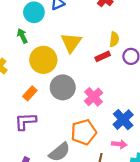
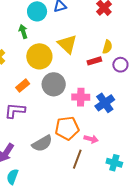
yellow triangle: (71, 43) -> (67, 44), turned -30
pink cross: (94, 97) -> (81, 97), turned 36
blue cross: (123, 120) -> (105, 103), moved
pink arrow: (119, 144) -> (91, 139), moved

